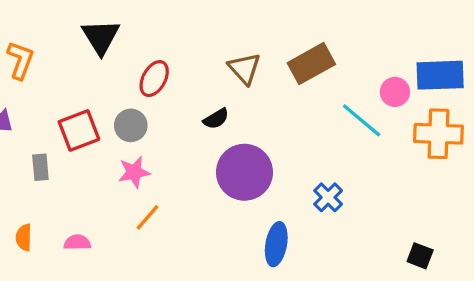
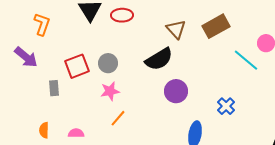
red ellipse: (154, 79) -> (122, 15), moved, turned 60
black semicircle: (216, 119) -> (159, 59), size x1.8
purple circle: (244, 172) -> (176, 91), size x0.7

